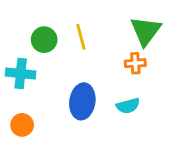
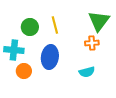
blue ellipse: (82, 101) -> (50, 57), moved
orange circle: (22, 125) -> (24, 71), moved

